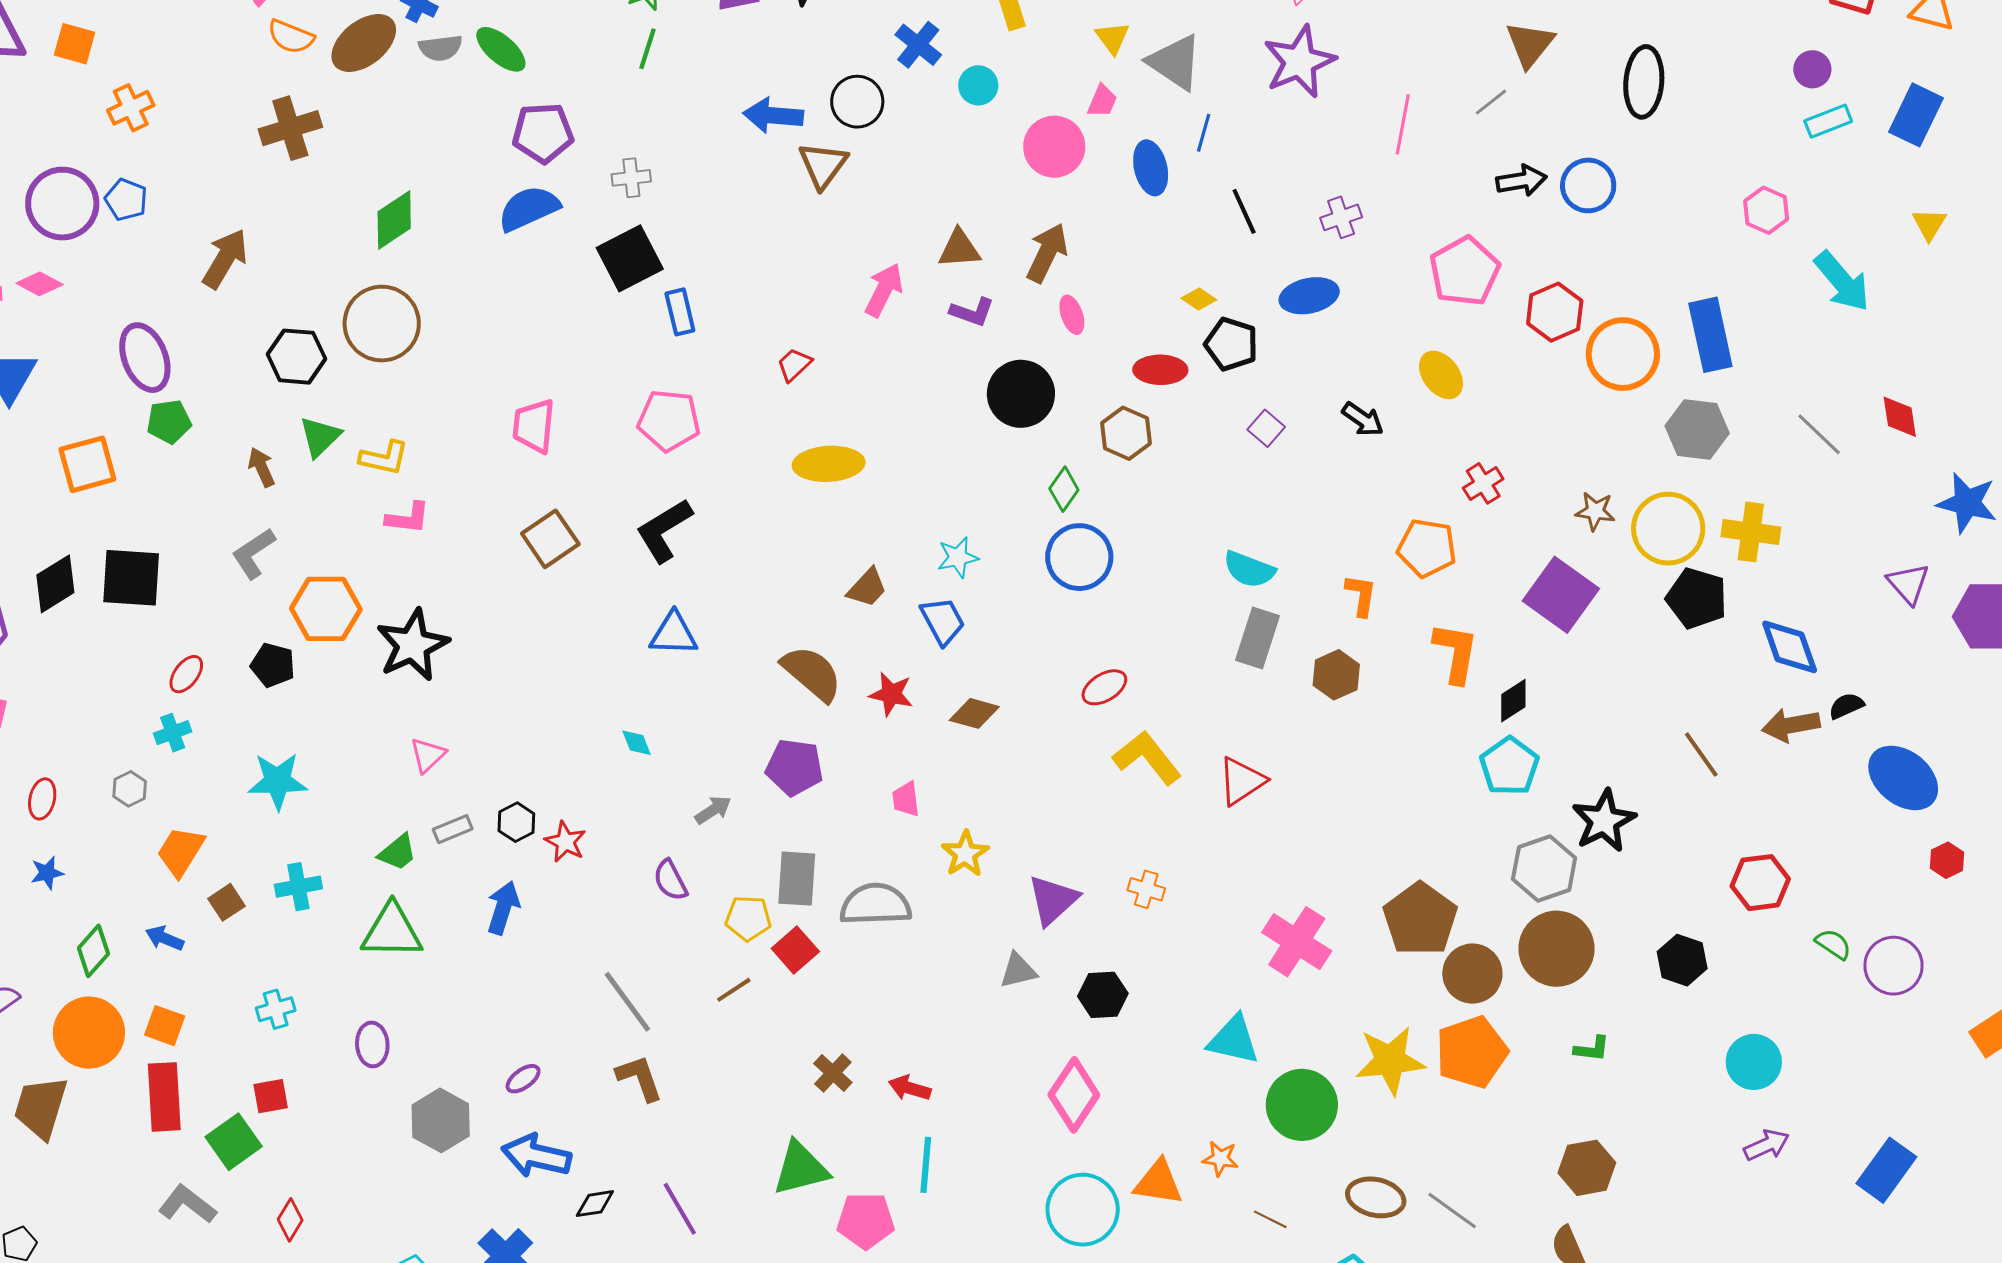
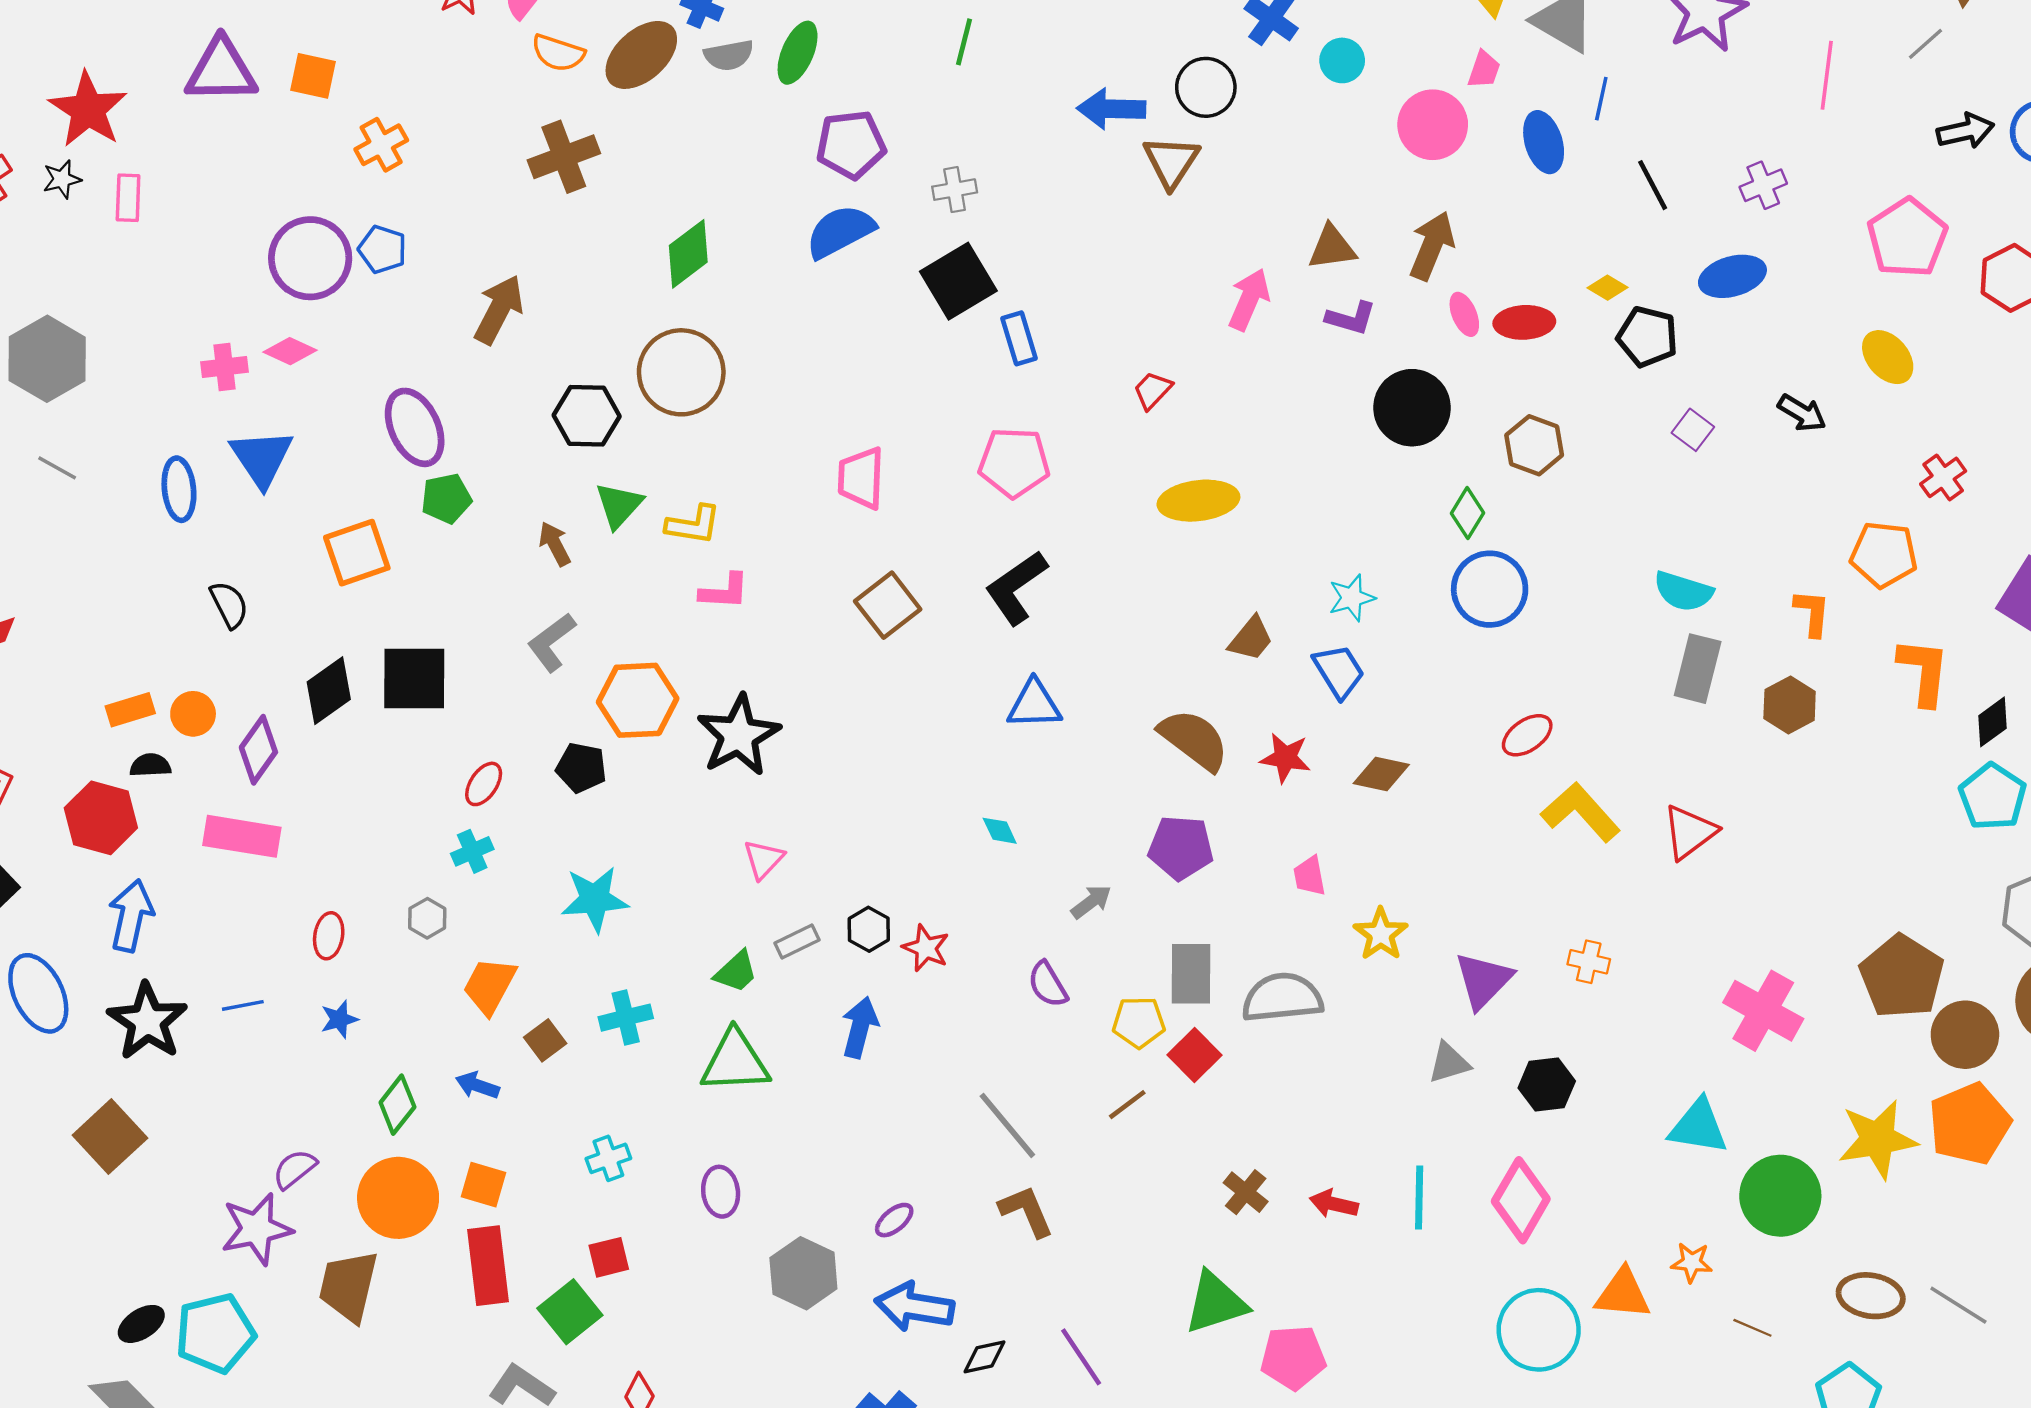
green ellipse: (501, 49) -> (798, 53), turned 76
red ellipse: (1160, 370) -> (1524, 322), moved
cyan line: (926, 1165) -> (1419, 1197), moved

